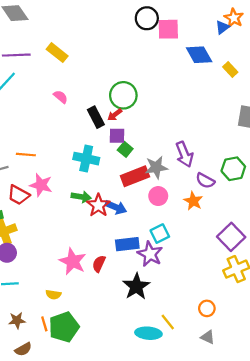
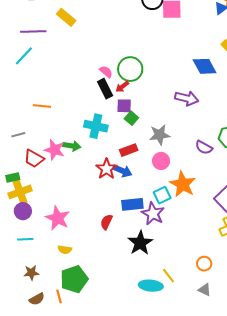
yellow rectangle: (57, 53) -> (66, 17), moved
blue diamond: (199, 55) -> (205, 66), moved
pink semicircle: (61, 97) -> (106, 72), moved
purple arrow: (184, 154) -> (187, 98), moved, turned -55
orange line: (26, 155) -> (42, 106), moved
red rectangle: (135, 176) -> (129, 150), moved, size x0.7
green arrow: (81, 197) -> (72, 146), moved
orange star: (193, 201) -> (183, 184), moved, size x1.5
pink star: (73, 261) -> (58, 218), moved
orange line: (44, 324) -> (59, 296), moved

